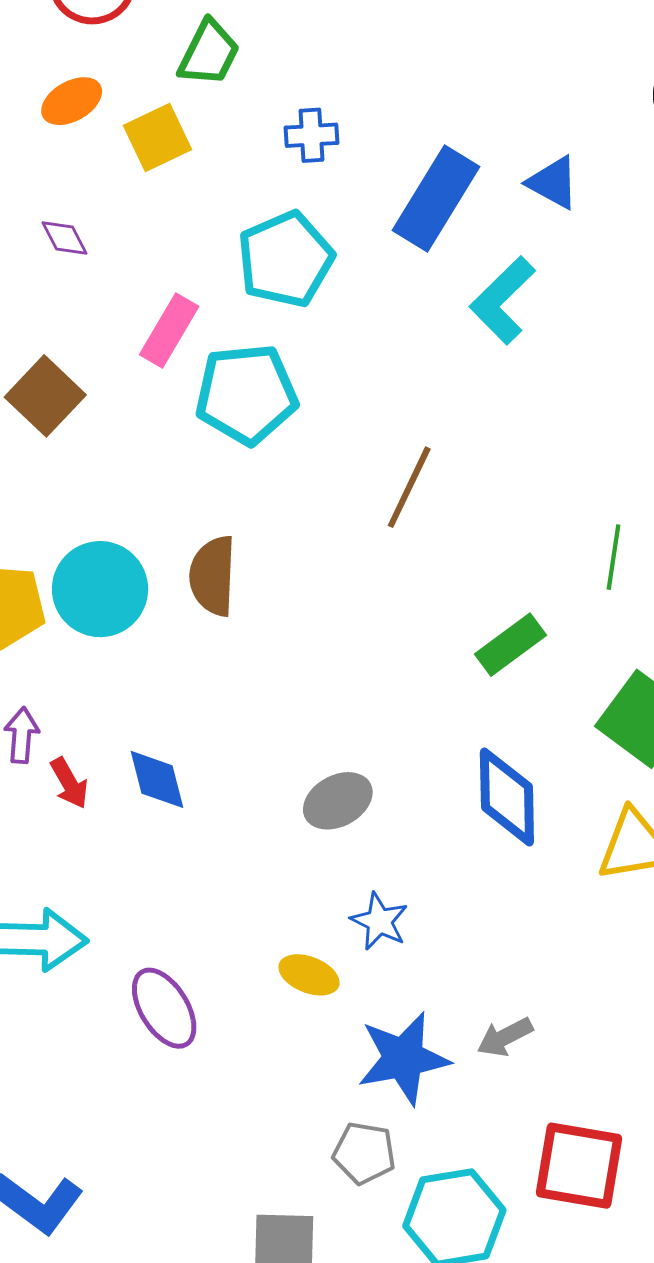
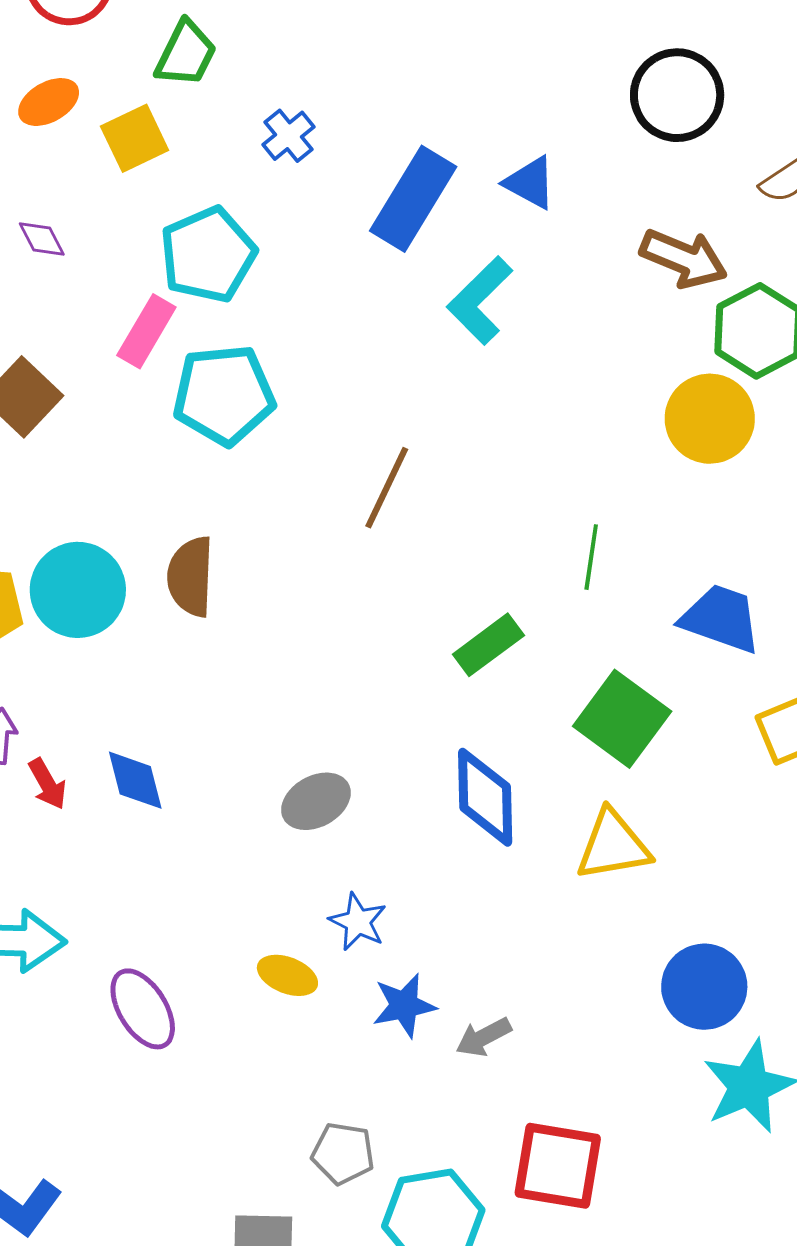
blue cross: (311, 135) -> (288, 136), turned -36
cyan pentagon: (285, 259) -> (208, 255), moved
blue star: (403, 1058) -> (404, 1005), moved, size x0.7

